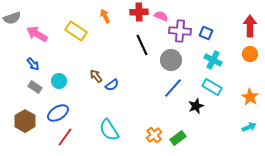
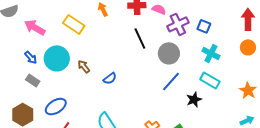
purple cross: (180, 31) -> (178, 24), turned -30
brown arrow: (96, 76) -> (84, 66), moved
cyan circle: (59, 81) -> (57, 58), moved, size x1.6

